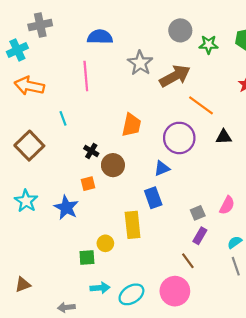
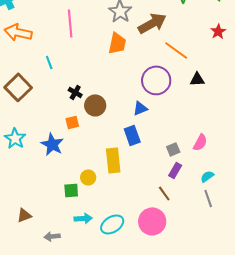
orange trapezoid: (131, 125) -> (117, 43), moved
brown triangle: (23, 285) -> (24, 215), moved

